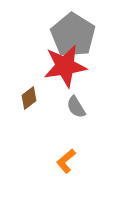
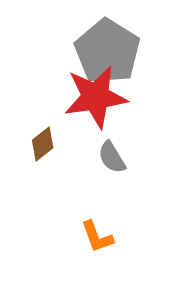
orange L-shape: (66, 161) -> (97, 237), turned -70

